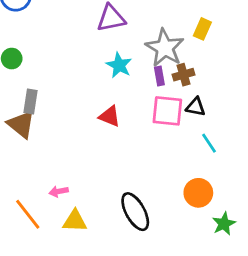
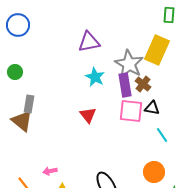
yellow rectangle: (202, 29) -> (157, 50), size x1.8
brown cross: (184, 75) -> (143, 84), turned -35
purple rectangle: (159, 76) -> (125, 85), size x1.6
red triangle: (110, 116) -> (88, 115), turned 30

